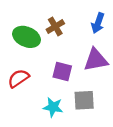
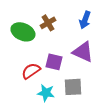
purple triangle: (96, 60) -> (83, 52), turned 35
red semicircle: (18, 78) -> (31, 71), moved

